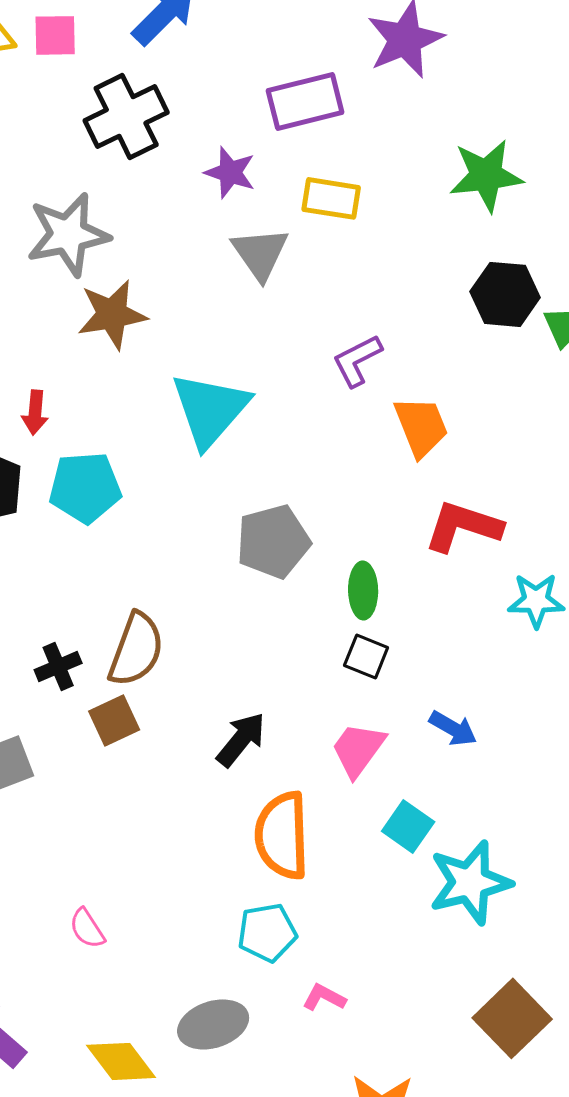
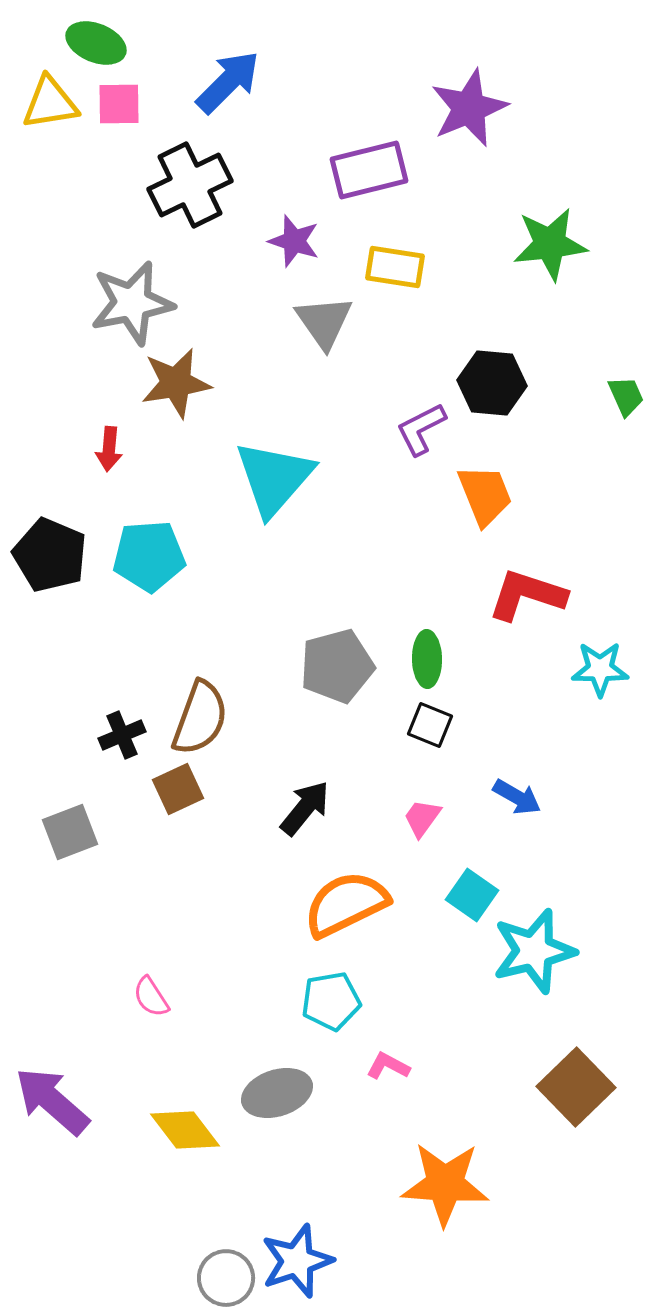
black hexagon: (505, 294) -> (492, 383), moved
red arrow: (35, 412) -> (109, 449), moved
gray pentagon: (273, 541) -> (337, 666), moved
pink trapezoid: (358, 749) -> (422, 818), size x0.7
orange semicircle: (282, 835) -> (346, 904), turned 66

